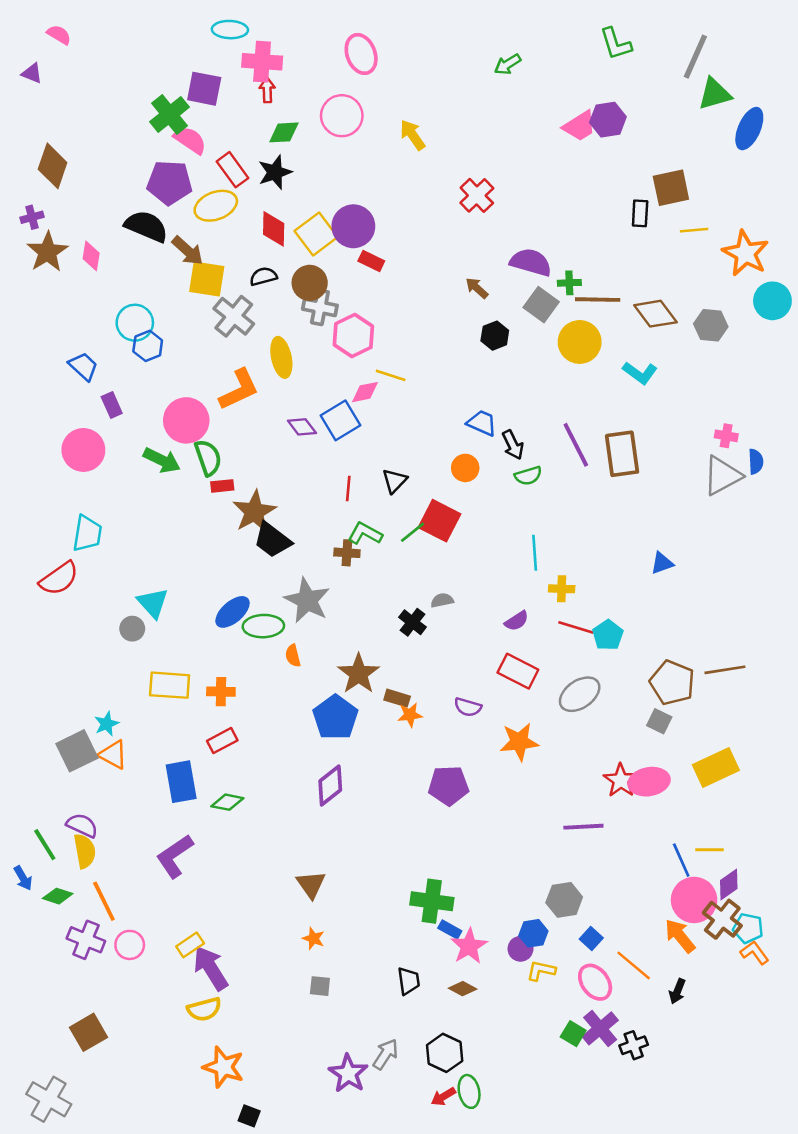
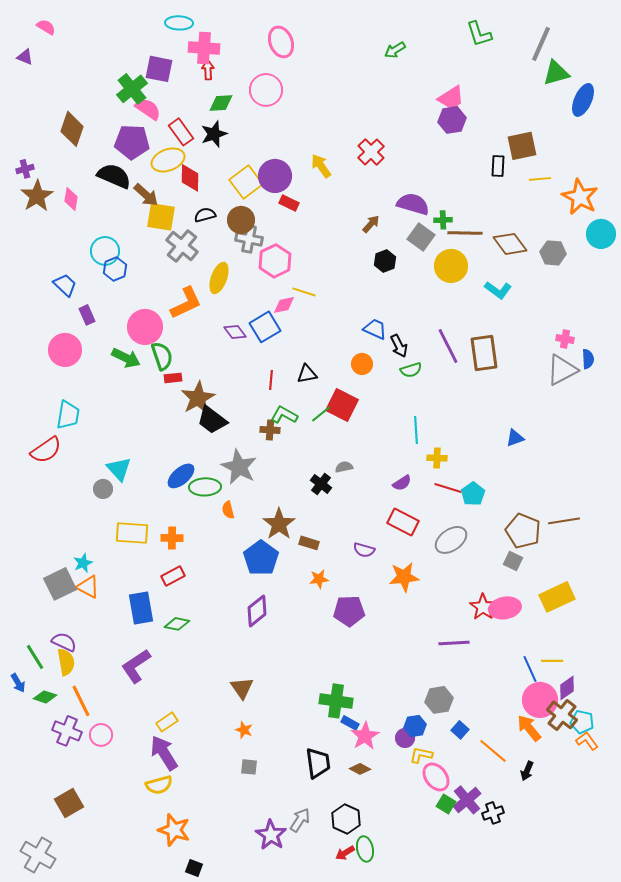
purple hexagon: (608, 120) -> (452, 120), moved
yellow arrow: (412, 135) -> (321, 166), moved
brown diamond: (53, 166) -> (72, 129), moved
red diamond: (274, 229) -> (190, 178), moved
brown arrow: (477, 288) -> (371, 224), turned 90
yellow ellipse: (281, 357) -> (219, 278), turned 32
black triangle: (395, 481) -> (307, 374), turned 35
orange star: (410, 715) -> (319, 579), moved
yellow rectangle: (190, 945) -> (167, 722), moved
black trapezoid: (409, 981) -> (318, 763), size x1.4
pink ellipse: (595, 982) -> (436, 777), moved

